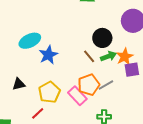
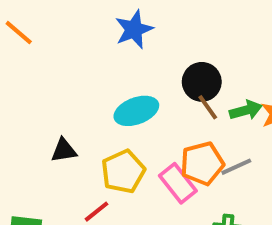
black circle: (102, 38) -> (202, 82), moved
cyan ellipse: (30, 41) -> (136, 111), moved
blue star: (48, 55) -> (134, 29), moved

